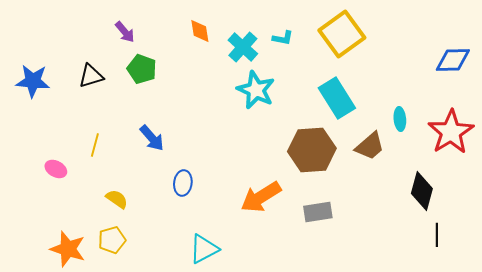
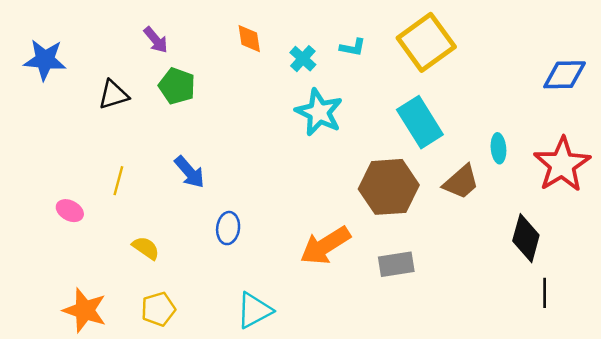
cyan cross: (243, 47) -> (303, 59), size x0.7
blue star: (33, 81) -> (45, 60), moved
yellow pentagon: (112, 240) -> (158, 309), moved

